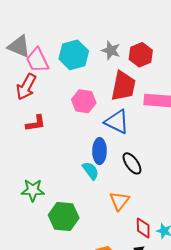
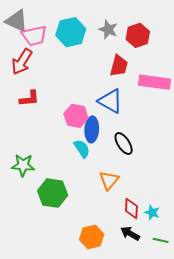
pink trapezoid: (37, 60) -> (34, 36), turned -80
red trapezoid: (123, 86) -> (119, 66), size x0.7
pink hexagon: (84, 101) -> (76, 116), moved

